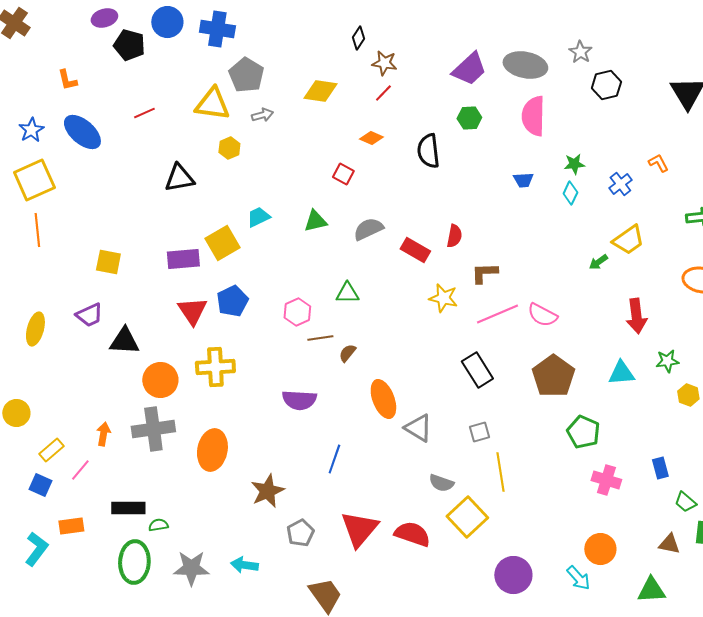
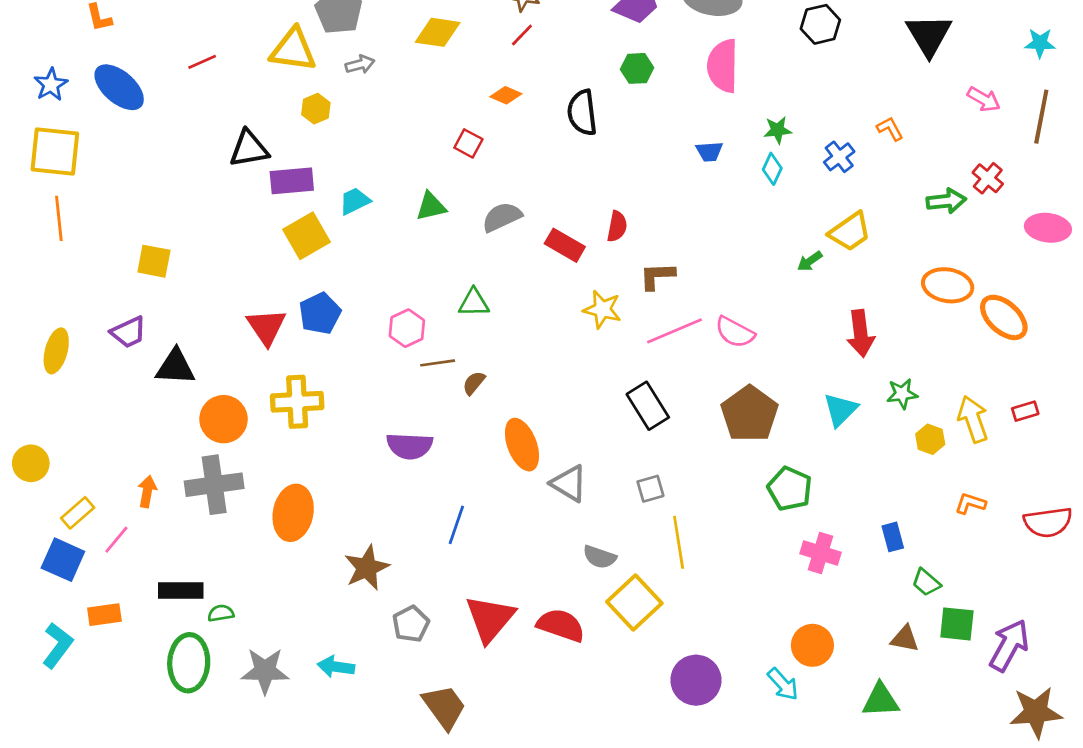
yellow square: (34, 180) -> (55, 151), turned 30
purple rectangle: (183, 259) -> (292, 181), moved
cyan triangle: (621, 373) -> (841, 410), turned -40
blue square: (40, 485) -> (63, 560), size x1.4

